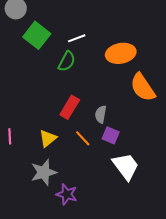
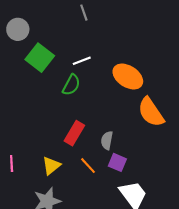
orange ellipse: (121, 53) -> (128, 77), turned 44

